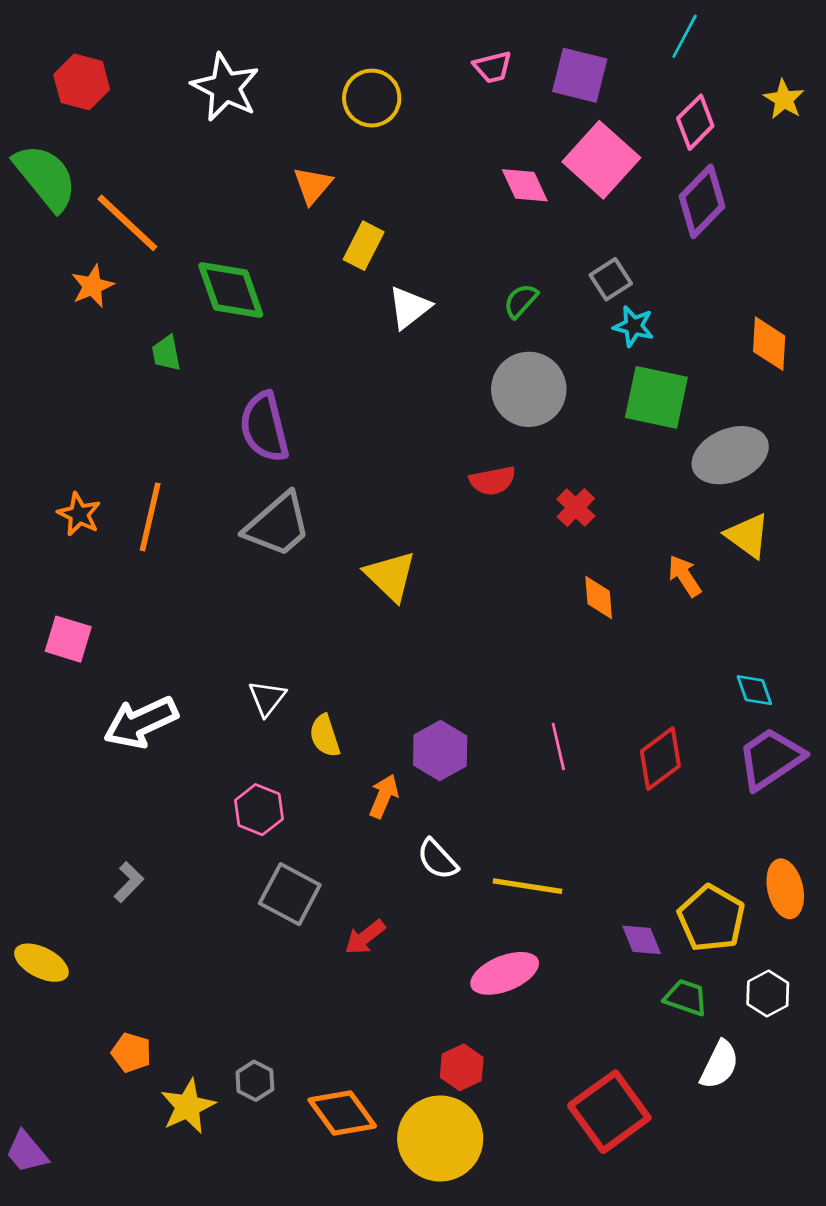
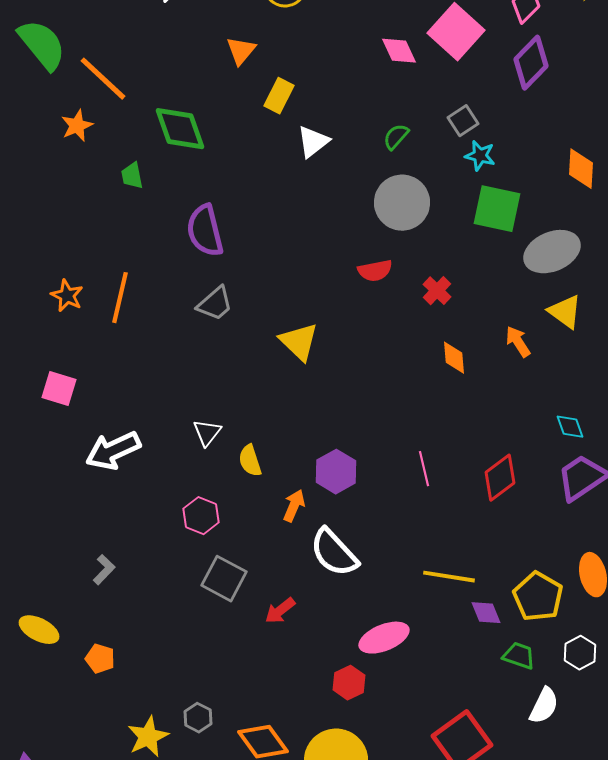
gray trapezoid: (278, 525) -> (215, 304), size x0.7
white semicircle: (438, 859) -> (334, 553), size x1.6
yellow line: (527, 886) -> (449, 577), moved
orange pentagon: (131, 1053) -> (100, 659), moved
red hexagon: (462, 1067) -> (349, 683), moved

